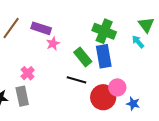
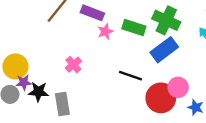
blue rectangle: (104, 56) -> (164, 50), turned 60
green rectangle: (83, 57) -> (134, 28), moved, turned -36
gray rectangle: (22, 96) -> (62, 104), moved

